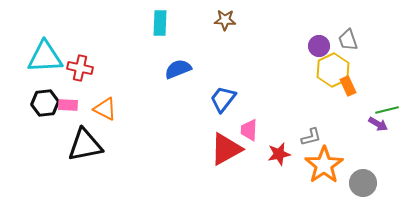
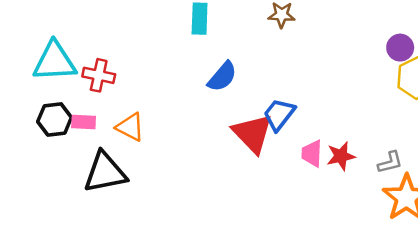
blue semicircle: (178, 69) -> (222, 77), turned 152
red triangle: (226, 149) -> (253, 133), moved, turned -45
red star: (279, 154) -> (341, 156), moved

